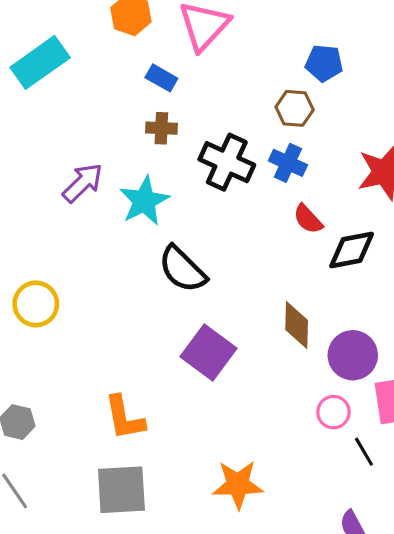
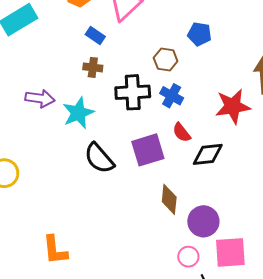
brown hexagon: (295, 108) -> (166, 60), moved
black cross: (227, 162) -> (133, 92), turned -32
purple arrow: (83, 183) -> (40, 98), turned 48
purple square: (209, 352) -> (148, 150), moved, turned 32

